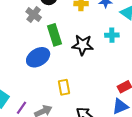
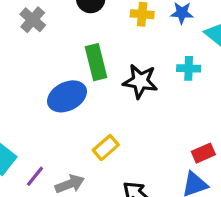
gray cross: (34, 15) -> (33, 20), moved
yellow rectangle: (64, 87) -> (106, 148), turned 56

